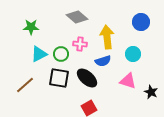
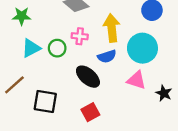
cyan circle: (133, 54) -> (142, 48), size x1.6
black square: (59, 78) -> (45, 101), moved

